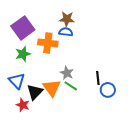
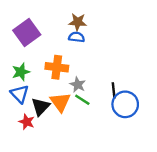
orange cross: (48, 43) -> (57, 67), moved
green star: (23, 54) -> (21, 72), moved
blue circle: (108, 90) -> (125, 104), size x1.5

